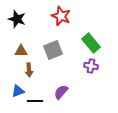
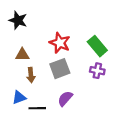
red star: (61, 16) -> (60, 43), moved
gray square: (53, 50) -> (60, 69), moved

